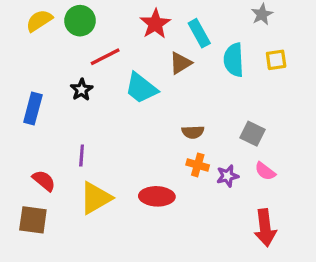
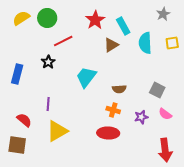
cyan trapezoid: (141, 88) -> (86, 77), moved, turned 90
orange cross: (198, 165) -> (113, 110), moved
red ellipse: (157, 196) -> (108, 133), moved

